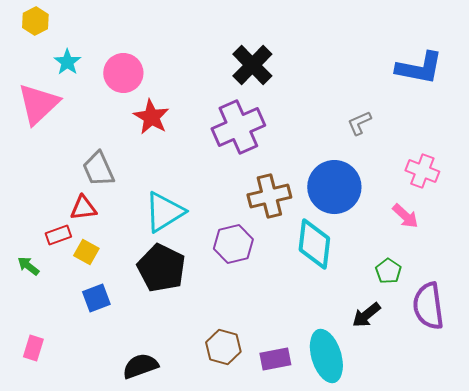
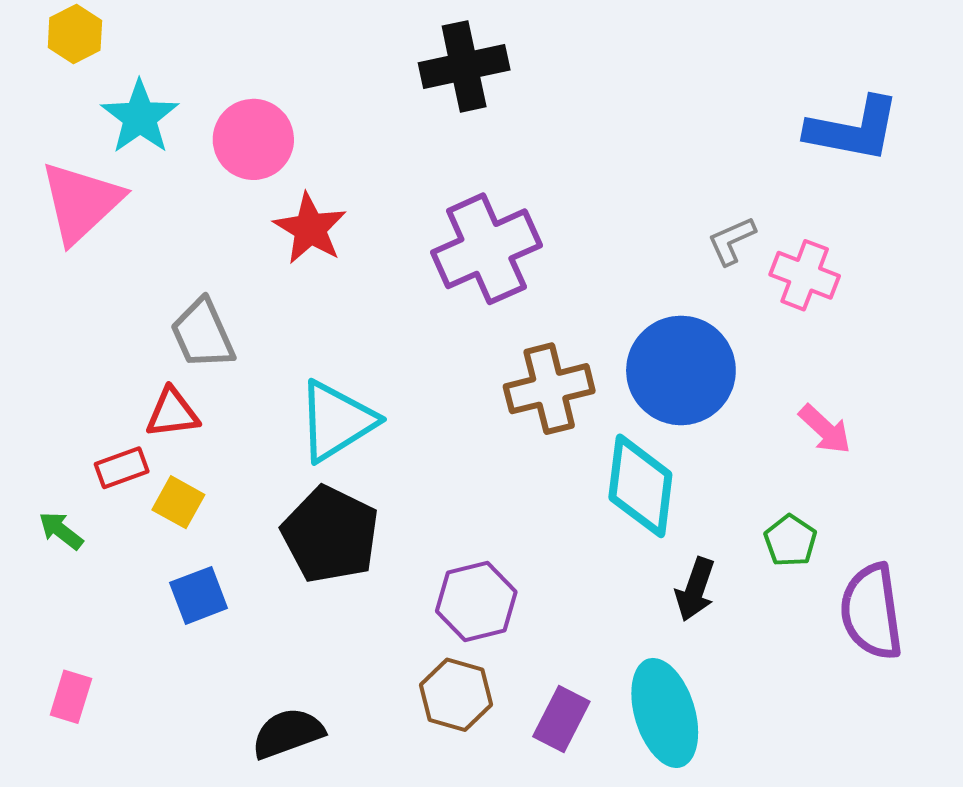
cyan star: (67, 62) -> (140, 117), size x1.4
black cross: (252, 65) -> (464, 66), moved, turned 33
pink cross: (422, 171) -> (805, 275), moved
purple hexagon: (233, 244) -> (476, 602), moved
black arrow: (366, 315) -> (695, 589), moved, turned -32
purple rectangle: (275, 359) -> (561, 719), turned -52

